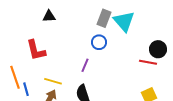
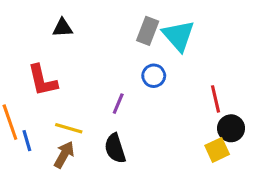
blue circle: (99, 42) -> (154, 76), moved
black circle: (158, 49) -> (231, 128), moved
red line: (148, 62) -> (216, 99), turned 66

